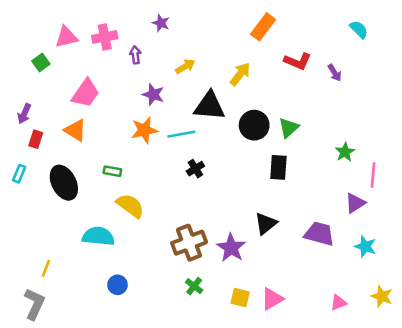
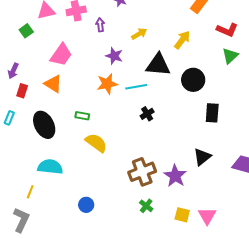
green triangle: (289, 128) -> (230, 56), moved
cyan semicircle: (98, 236) -> (50, 167), moved
pink triangle: (272, 299) -> (207, 216), turned -30

